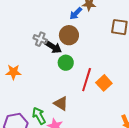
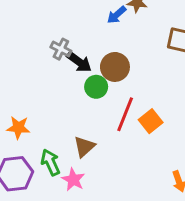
brown circle: (69, 35) -> (115, 67), moved
orange star: (13, 72) -> (18, 127), moved
brown triangle: (61, 103) -> (84, 147), turned 42

